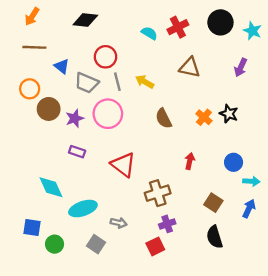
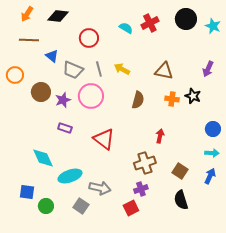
black diamond: (85, 20) -> (58, 16), moved
red circle: (106, 57) -> (89, 38), moved
brown triangle: (190, 67) -> (164, 71), moved
purple arrow: (241, 67) -> (208, 69), moved
orange circle: (30, 89) -> (15, 75), moved
orange cross: (204, 117) -> (172, 99), turned -32
brown semicircle: (164, 118) -> (138, 100), turned -138
blue circle: (234, 162) -> (213, 129), moved
brown cross: (158, 193) -> (145, 163), moved
gray arrow: (119, 223) -> (100, 188), size x1.5

